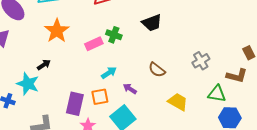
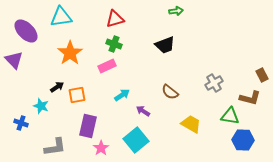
green cross: (114, 35) -> (114, 44), moved
cyan star: (28, 84) -> (41, 106), size x0.7
orange square: (100, 97) -> (77, 95), moved

